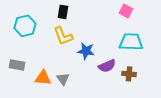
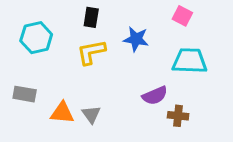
yellow L-shape: (63, 36) -> (91, 52), turned 100
blue star: (86, 51) -> (136, 39), moved
brown cross: (129, 74) -> (178, 116), moved

